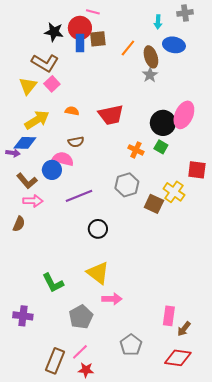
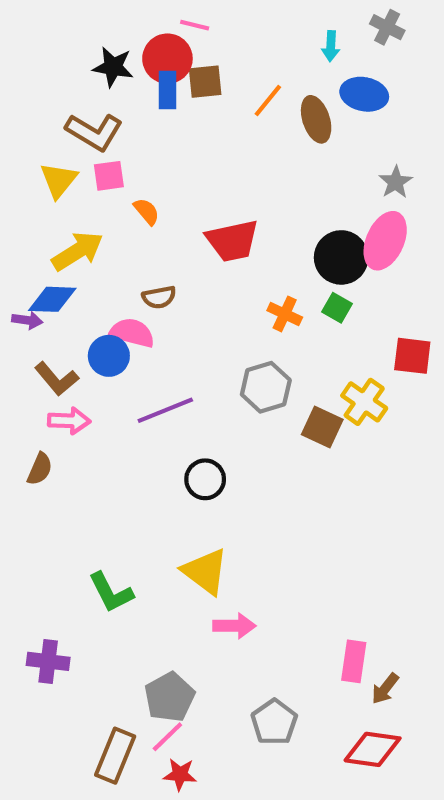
gray cross: (185, 13) -> (387, 27), turned 35
gray star: (150, 75) -> (396, 182), moved
pink square: (52, 84) -> (109, 176), turned 35
orange semicircle: (72, 111) -> (147, 211), moved, turned 40
gray pentagon: (81, 317) -> (170, 697), moved

